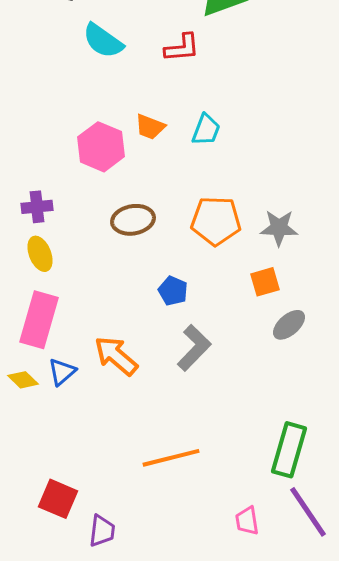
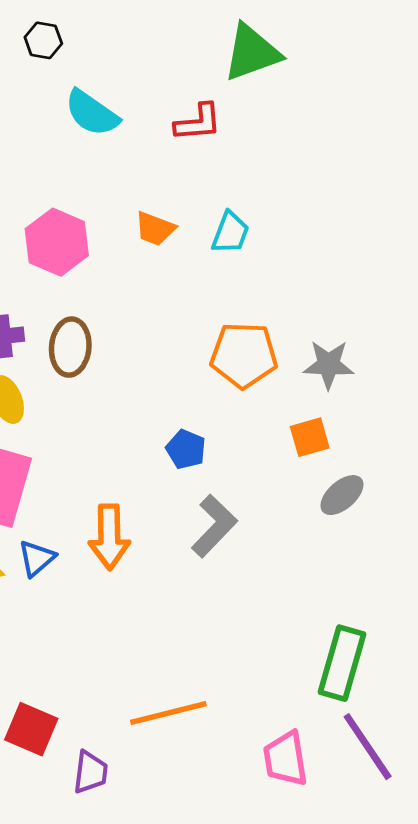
pink hexagon: (101, 147) -> (57, 242), moved
brown ellipse: (133, 220) -> (70, 347), moved, turned -75
orange arrow: (116, 356) -> (109, 537), turned -132
orange line: (171, 458) -> (168, 713), moved
pink trapezoid: (247, 521) -> (285, 759), size x1.4

